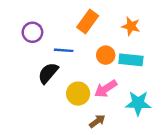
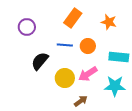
blue line: (64, 50) -> (65, 45), moved
cyan rectangle: (131, 60) -> (119, 57), moved

